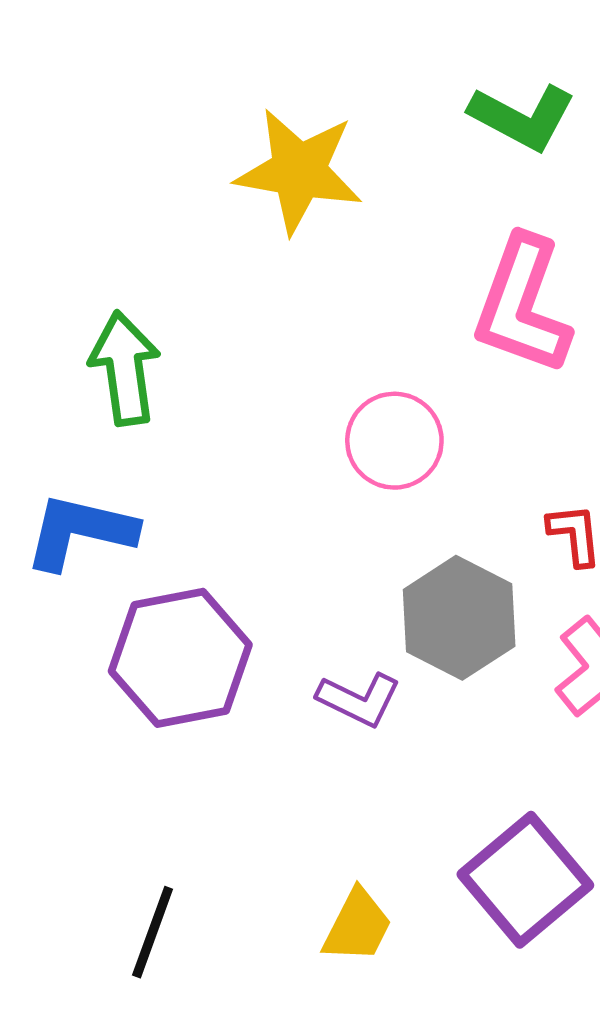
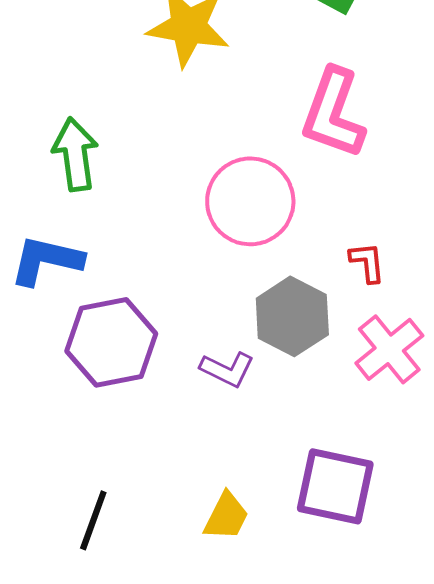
pink circle: (394, 441) -> (250, 201), size x1.4
purple square: (525, 880) -> (335, 486), turned -38

